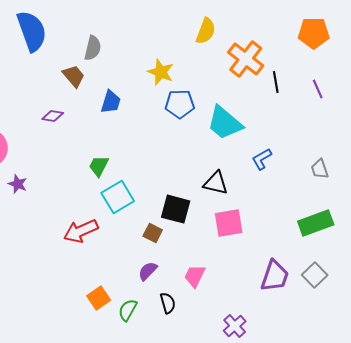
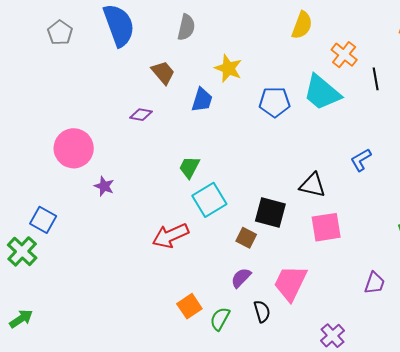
gray semicircle: (93, 48) -> (186, 27), moved
orange cross: (246, 59) -> (344, 55), size x0.7
yellow star: (161, 72) -> (228, 68), moved
cyan trapezoid: (225, 123) -> (322, 93), moved
pink trapezoid: (195, 276) -> (290, 283), size x1.5
purple trapezoid: (275, 276) -> (375, 283), size x0.7

